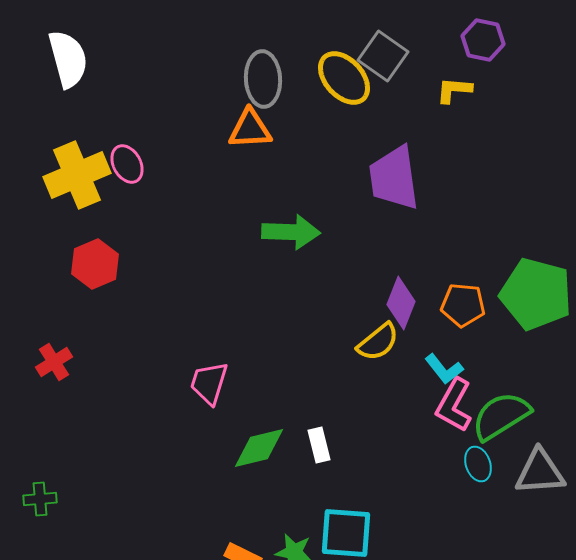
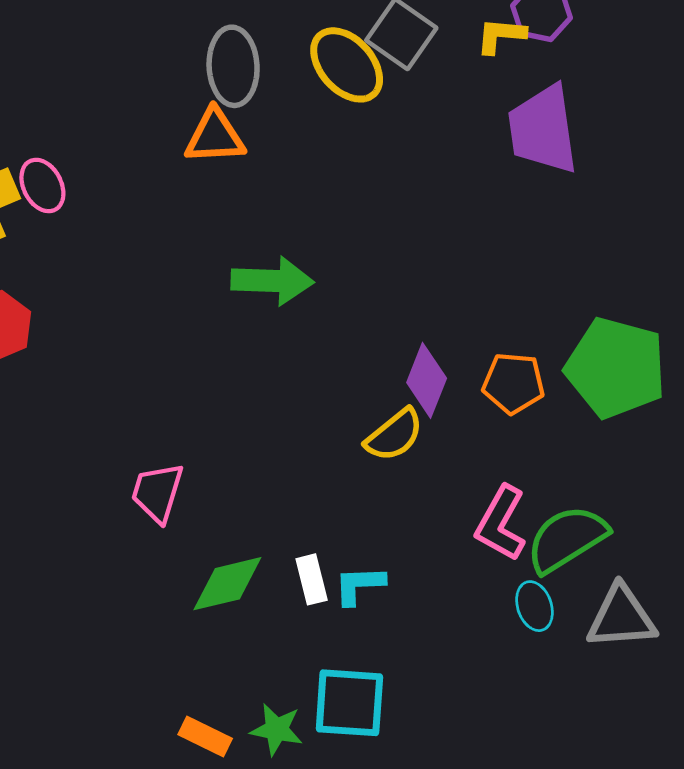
yellow L-shape: (454, 90) -> (501, 35), moved
purple trapezoid: (394, 178) -> (543, 129), moved
cyan L-shape: (444, 369) -> (359, 585), moved, turned 126

